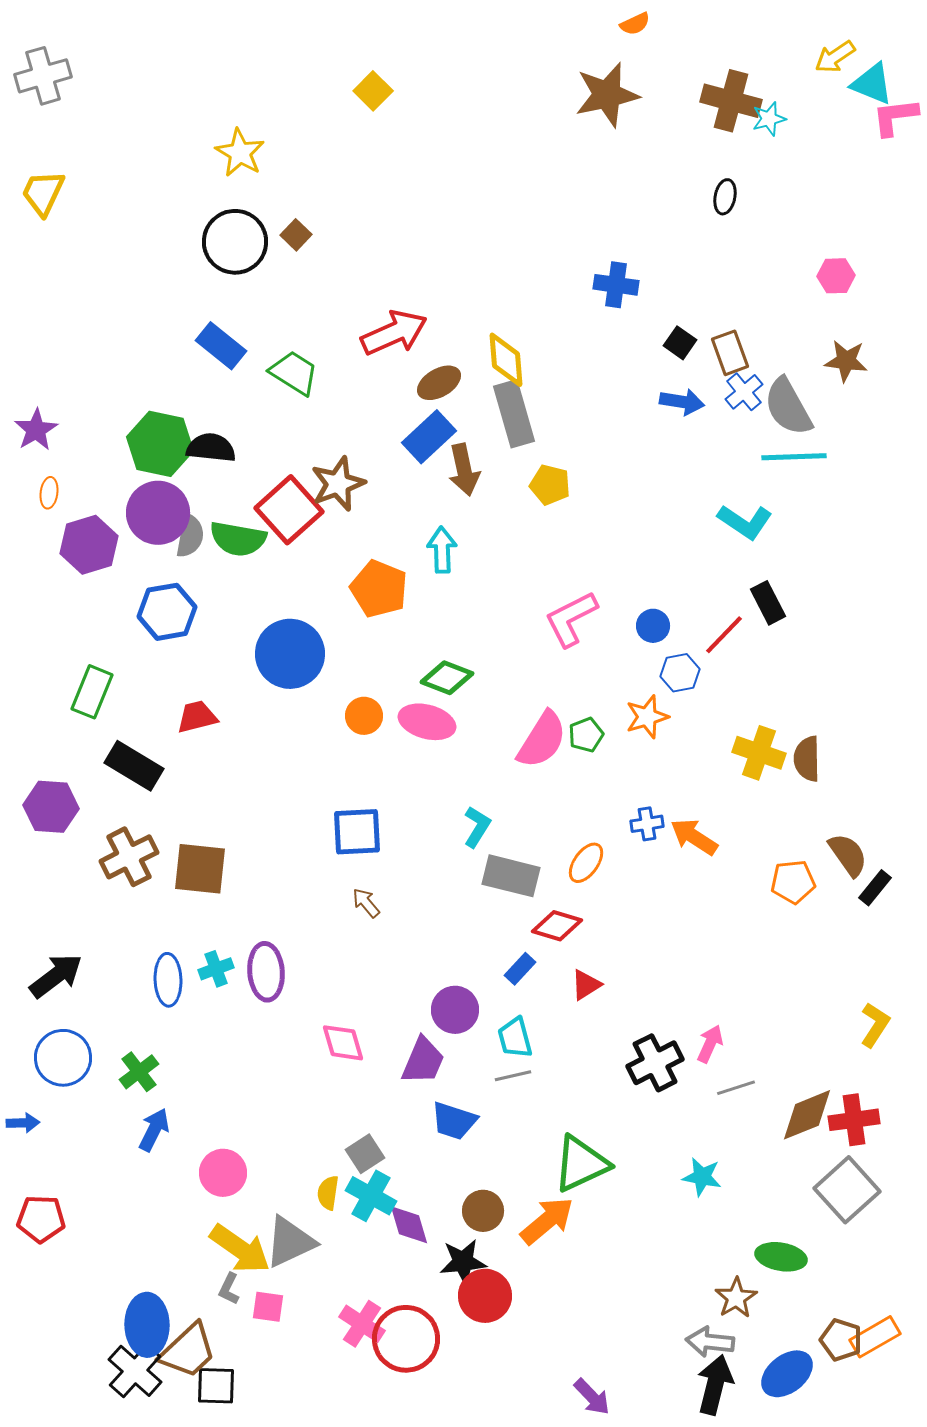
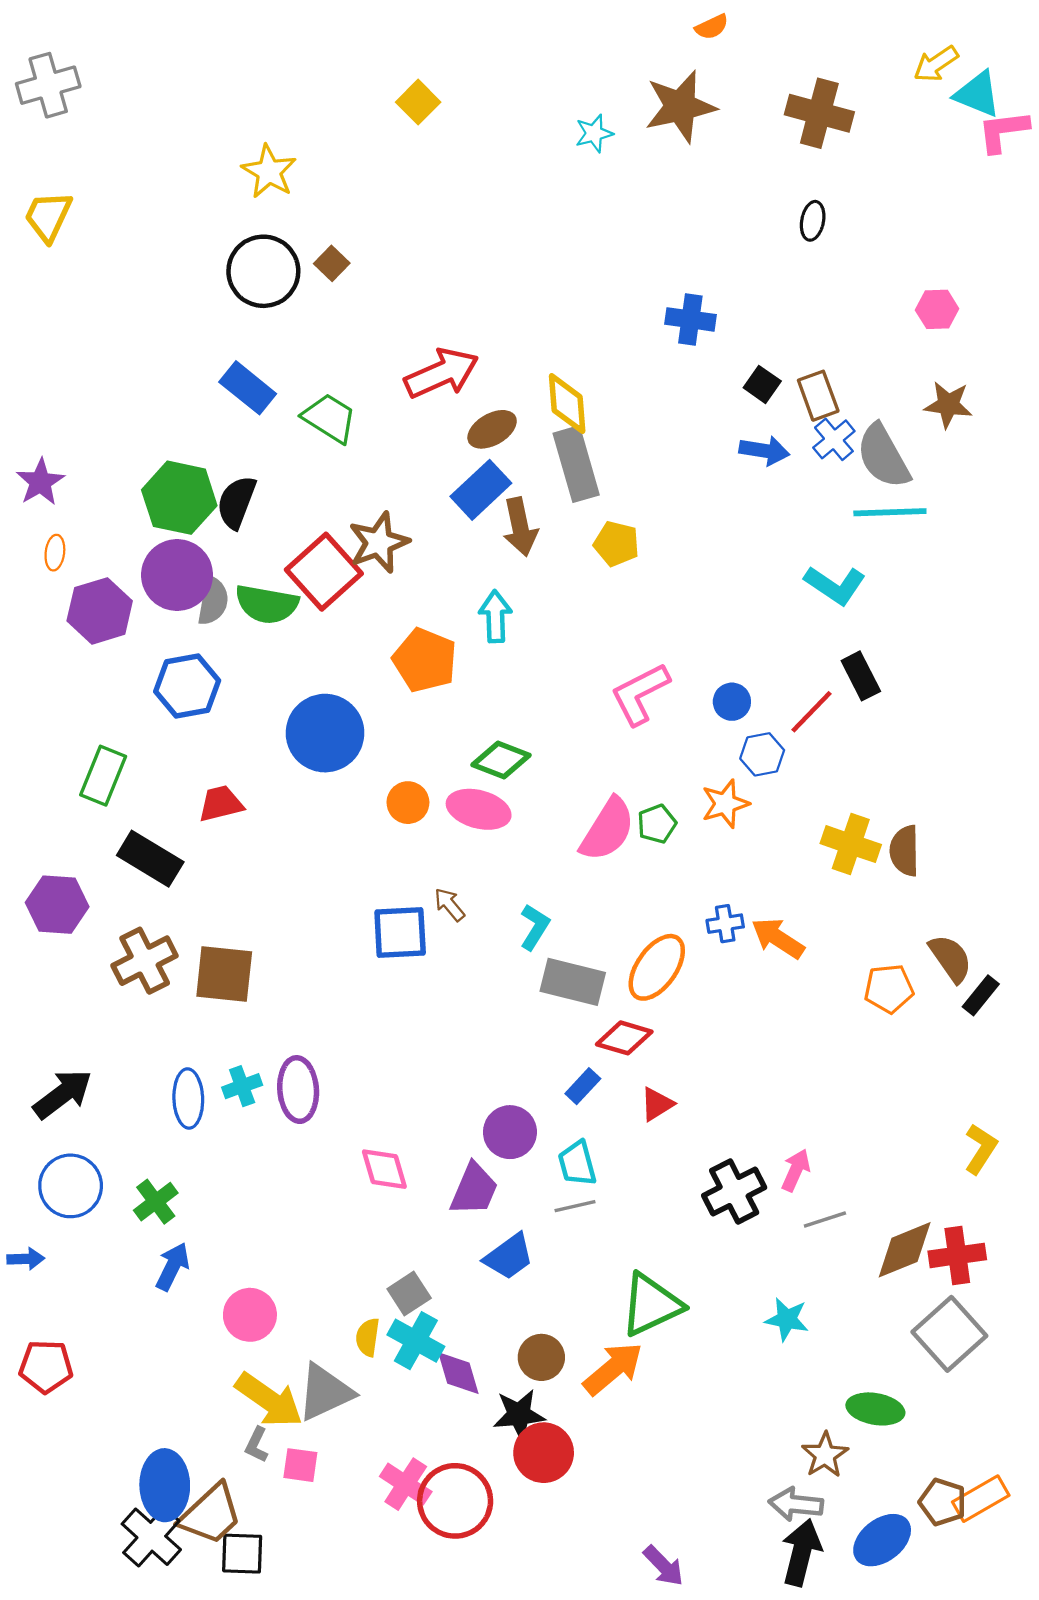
cyan star: (769, 119) -> (594, 133), moved
black semicircle: (211, 448) -> (236, 502), turned -75
orange ellipse: (586, 863) -> (657, 967), size x1.5
brown arrow: (366, 903) -> (449, 905), moved
blue trapezoid: (454, 1121) -> (509, 1257), turned -54

